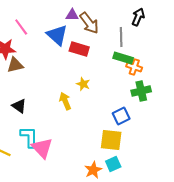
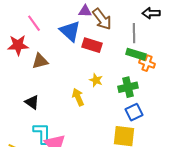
black arrow: (138, 17) -> (151, 13), turned -114
brown triangle: (15, 65) -> (40, 61), moved
green cross: (141, 91) -> (128, 87), moved

